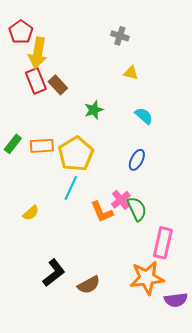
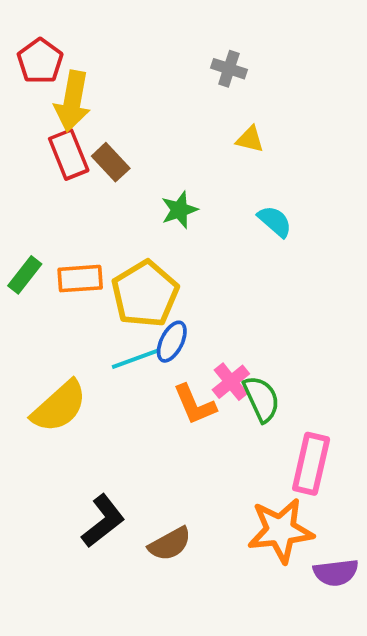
blue ellipse: (137, 160) -> (172, 342), moved
cyan line: (71, 188) -> (135, 359), turned 45
yellow semicircle: (31, 213) -> (59, 406), size x1.8

